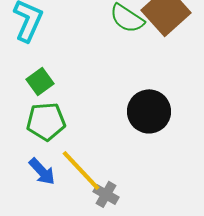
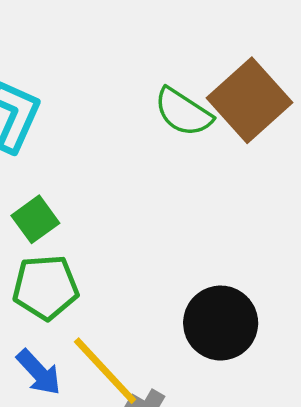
black circle: (149, 111) -> (221, 323), moved

